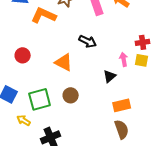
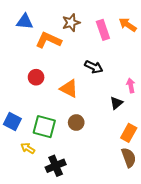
red circle: (23, 55) -> (36, 77), moved
green square: (40, 99) -> (44, 127), turned 30
orange rectangle: (122, 105) -> (129, 133), turned -48

